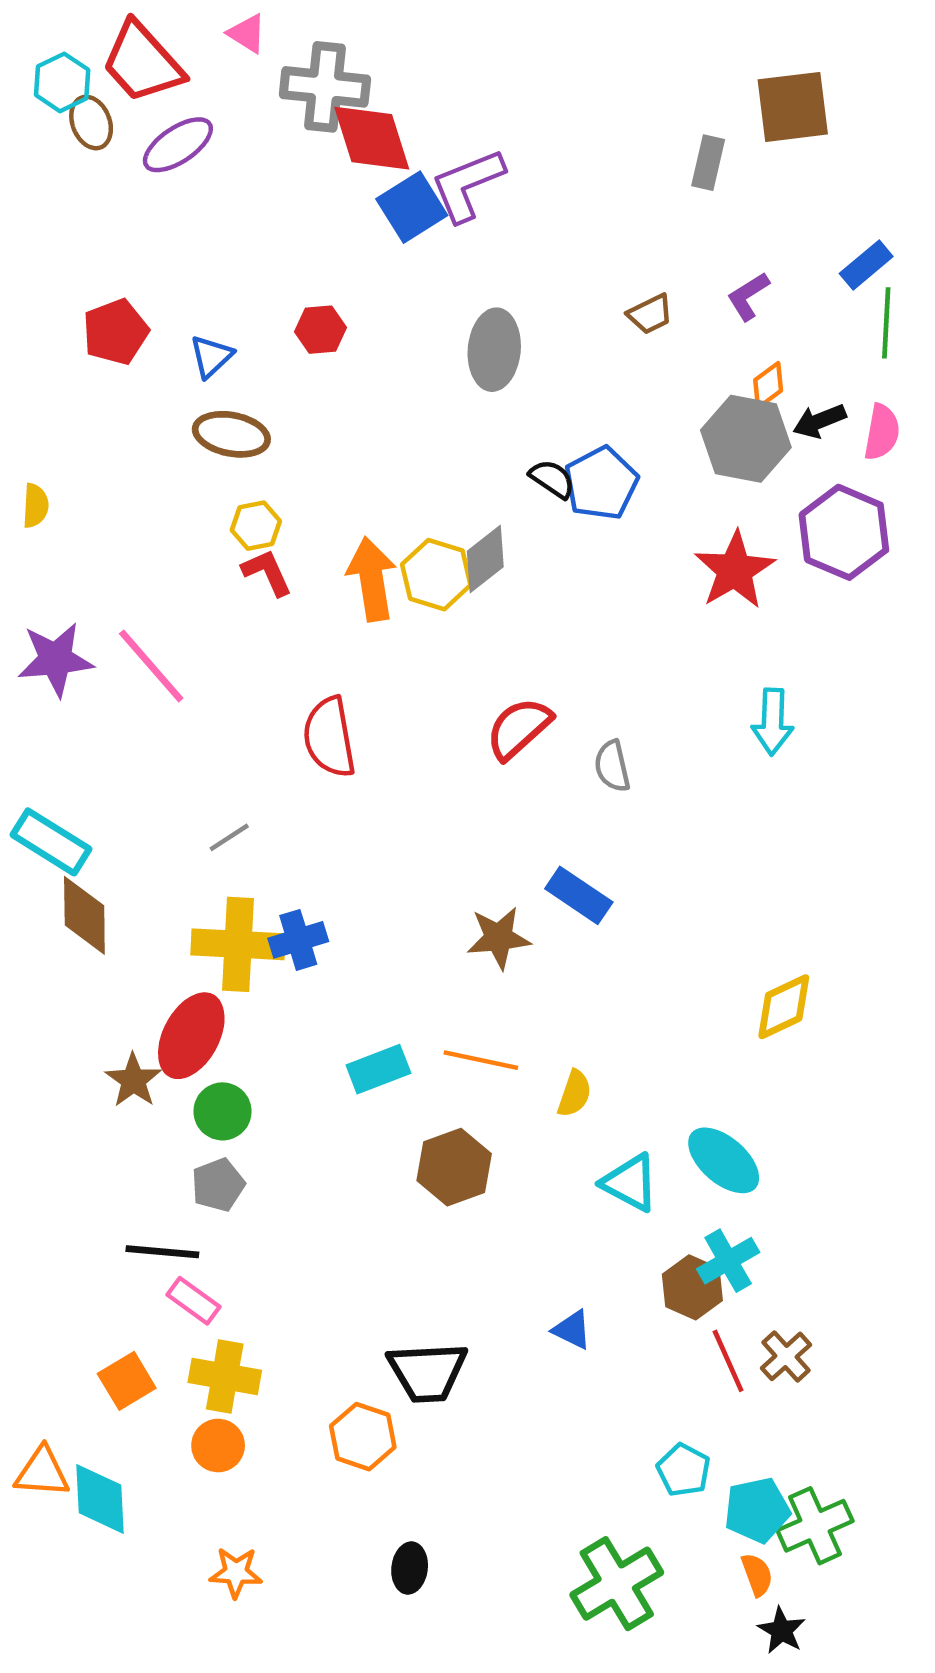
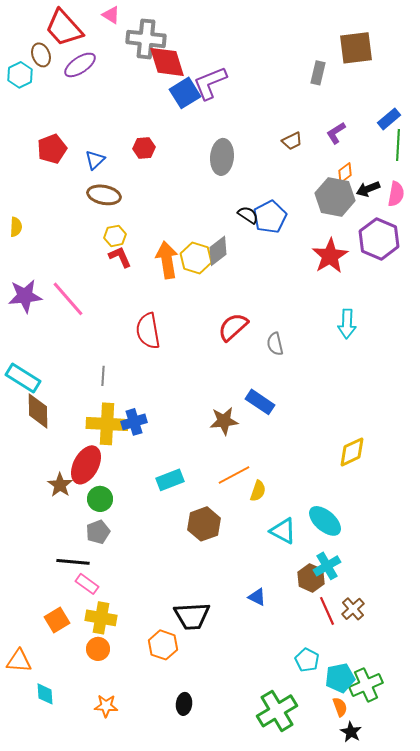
cyan hexagon: (62, 82) -> (20, 75), moved
gray line: (229, 837) -> (103, 376), turned -54
orange line: (481, 1060) -> (234, 475), moved, turned -40
cyan diamond: (100, 1499) -> (45, 694), moved, size x0.7

